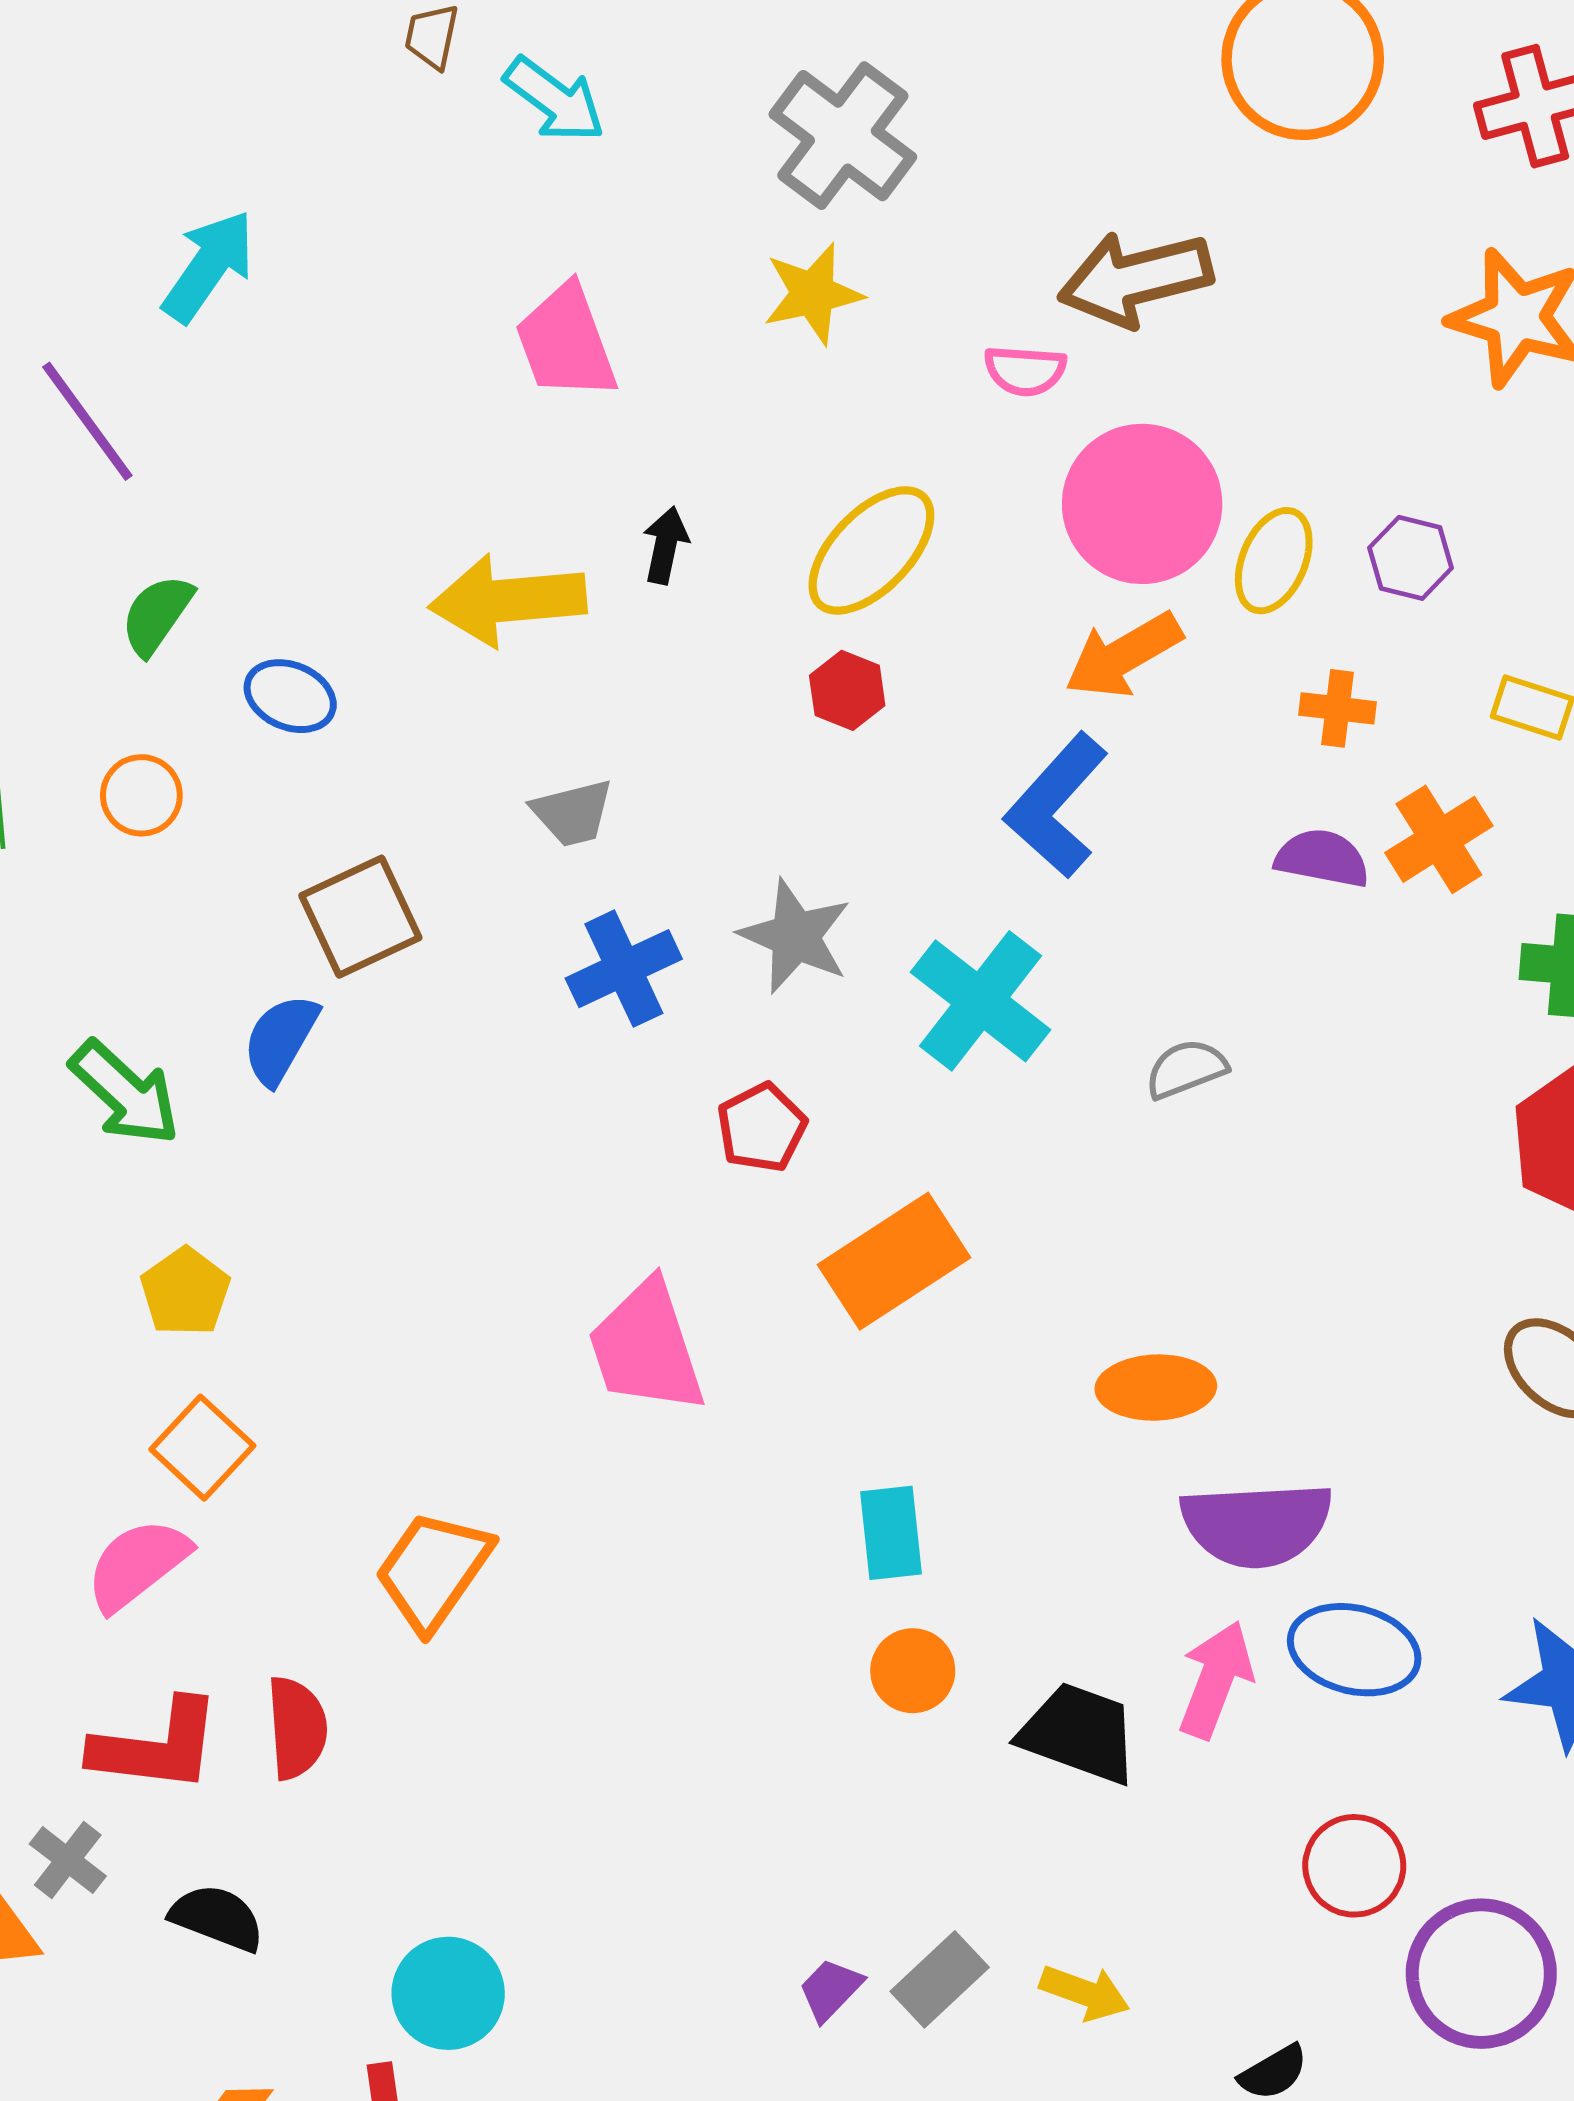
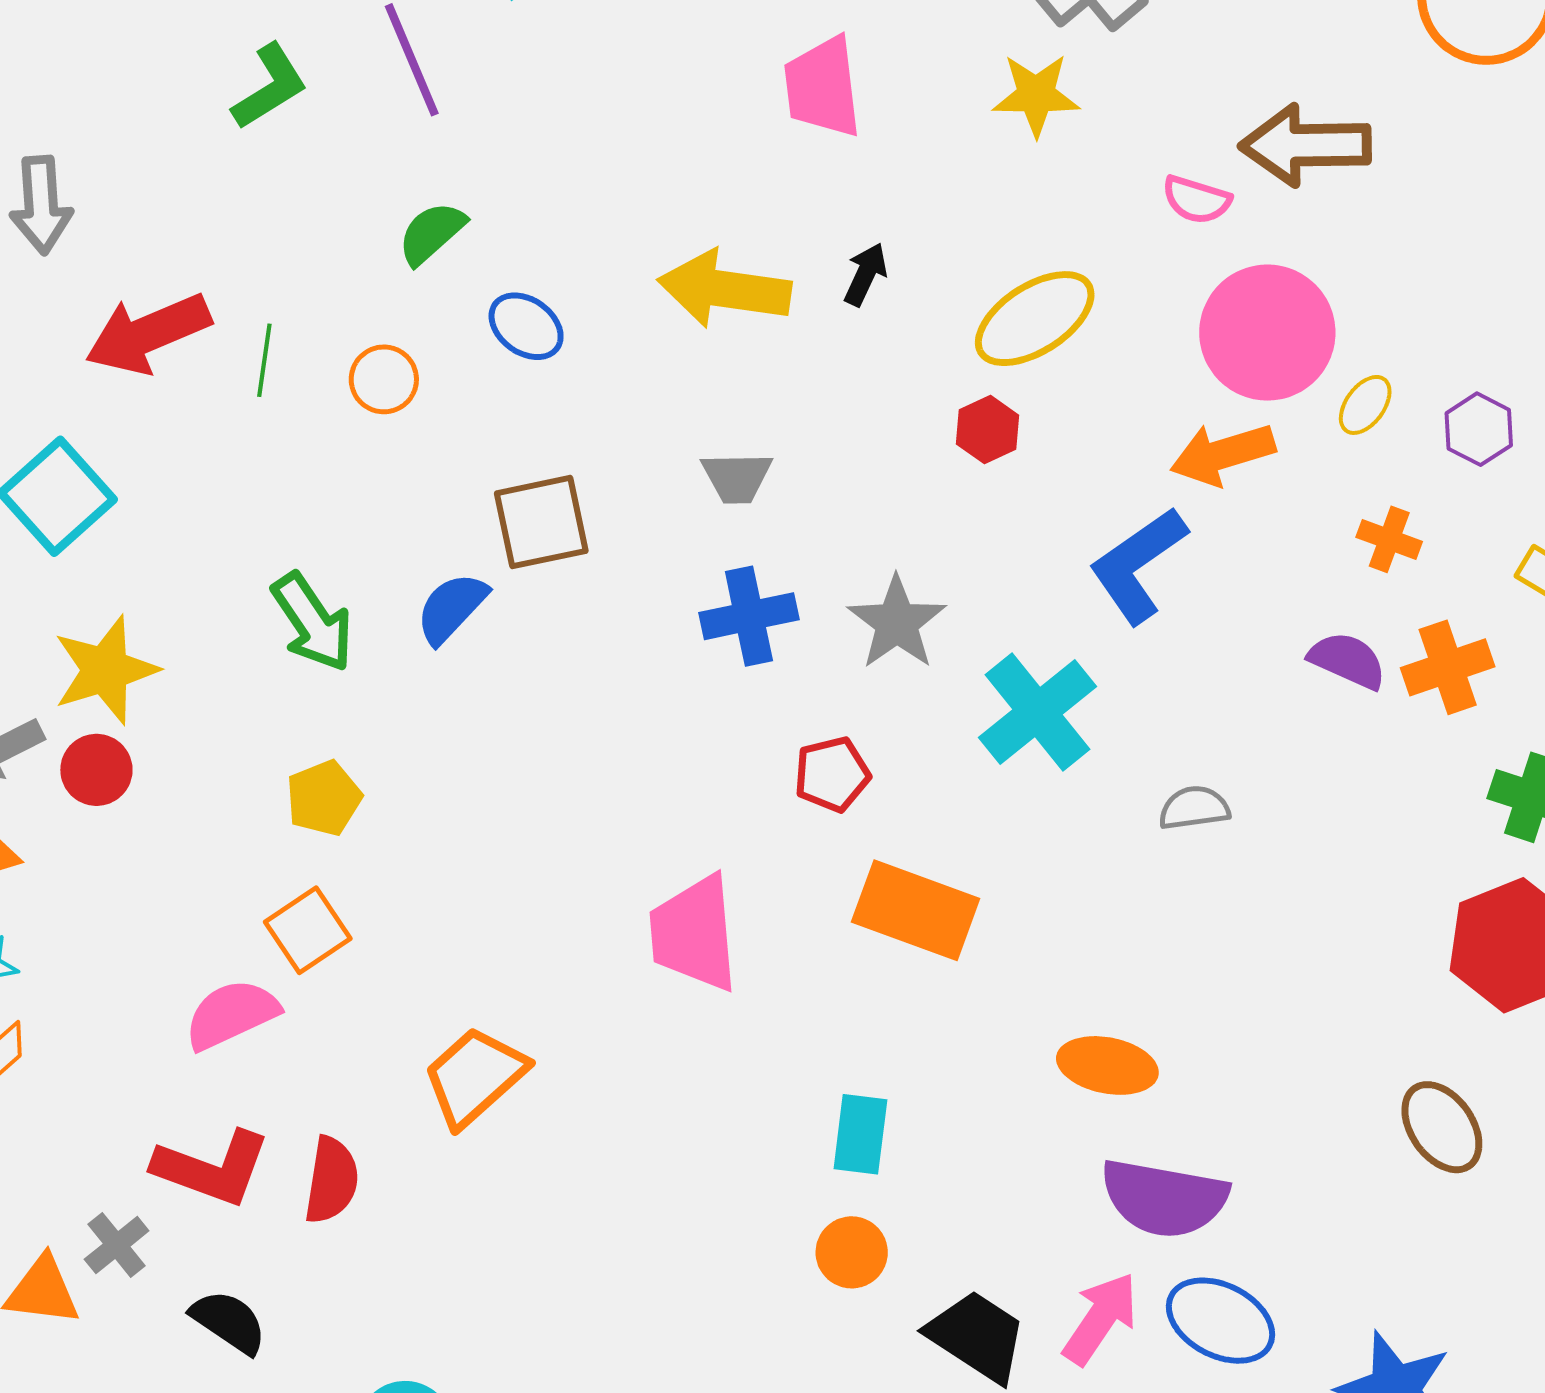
yellow ellipse: (1274, 561) -> (1365, 405), size x0.7
orange rectangle: (894, 1261) -> (916, 910), turned 40

